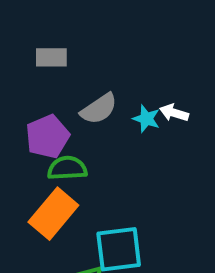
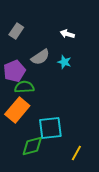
gray rectangle: (51, 57) -> (16, 31), turned -56
white arrow: (174, 113) -> (67, 34), moved

